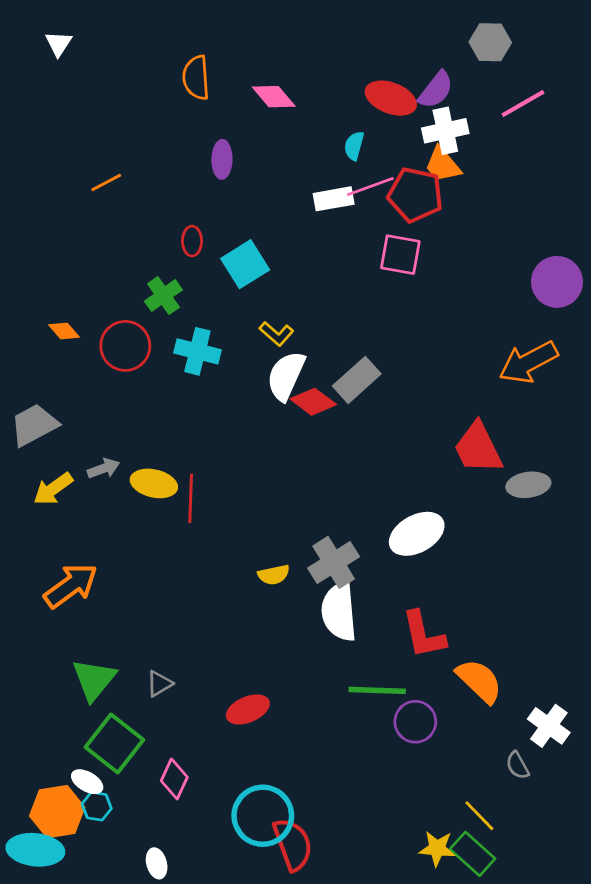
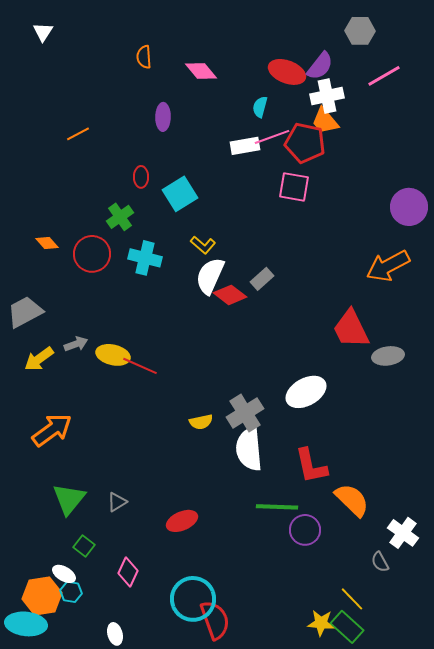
orange semicircle: (196, 78) -> (144, 57), size x0.7
gray rectangle: (357, 380) -> (262, 279), size x0.7
red line: (191, 498) -> (140, 366), turned -68
green square: (114, 744) -> (84, 546), size x0.5

